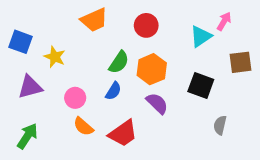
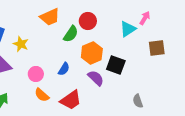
green semicircle: (119, 62) -> (71, 34), moved
black square: (201, 86) -> (116, 65), moved
gray semicircle: (220, 125) -> (138, 101), moved, turned -32

